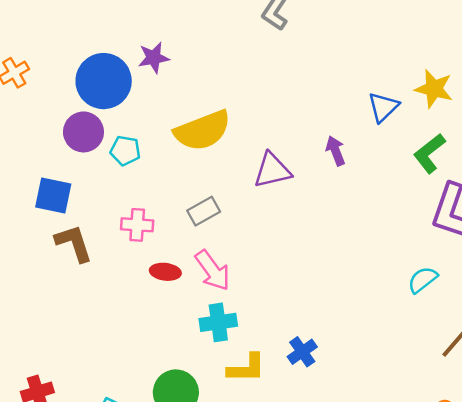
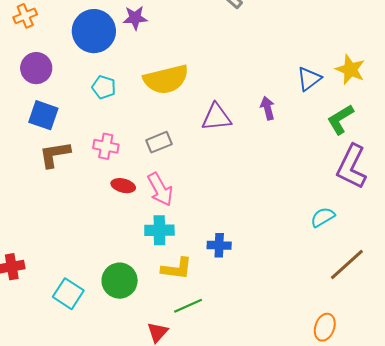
purple circle: (83, 132) -> (36, 68), moved
brown L-shape: (74, 243) -> (55, 154), turned -88
blue cross: (302, 352) -> (219, 245), moved, turned 30

